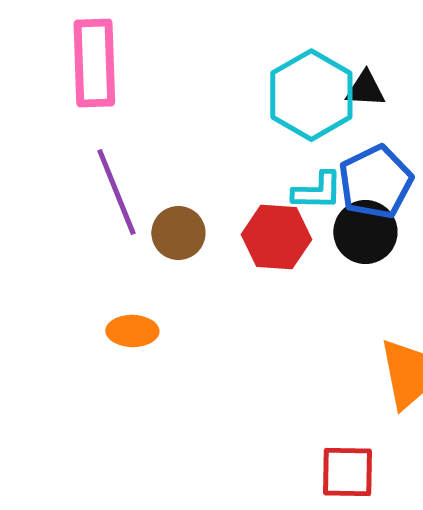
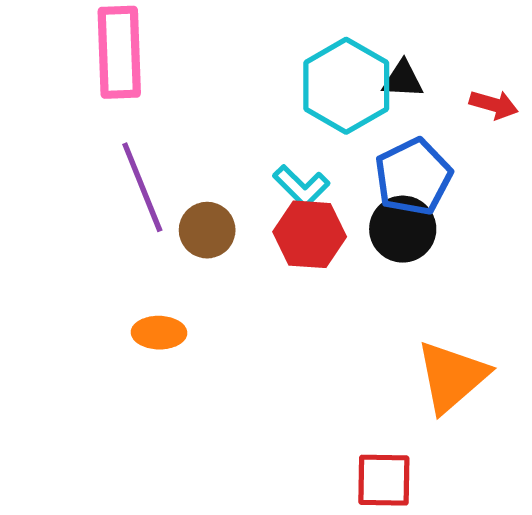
cyan L-shape: (317, 191) -> (301, 186), moved, turned 44

